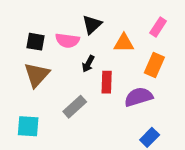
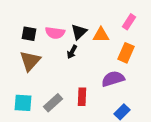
black triangle: (92, 25) -> (79, 32), moved
red rectangle: (107, 82) -> (82, 97), moved
gray rectangle: (75, 107) -> (53, 103), moved

